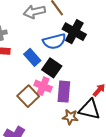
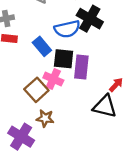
black square: (52, 68) -> (64, 59), turned -30
purple rectangle: (64, 92) -> (81, 67), moved
brown star: (70, 117) -> (45, 118), moved

